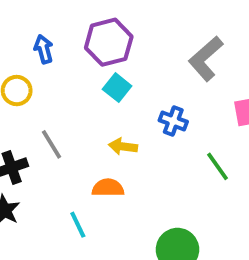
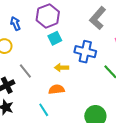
cyan square: (117, 88) -> (55, 38), turned 32
blue cross: (173, 121) -> (85, 52), size x1.5

